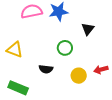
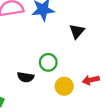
green circle: (65, 48) -> (48, 62), moved

